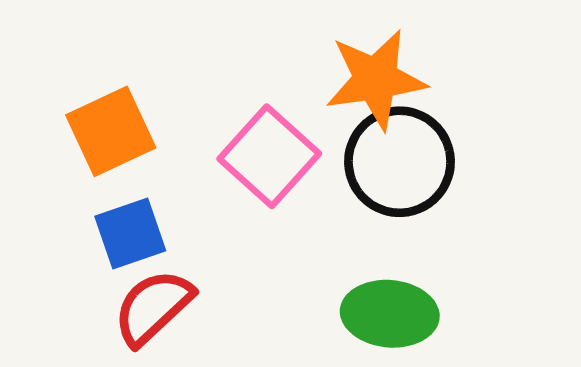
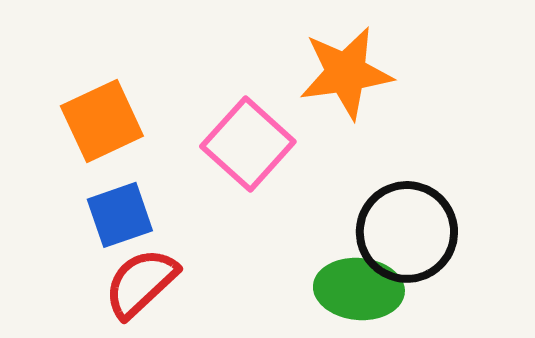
black circle: (400, 162) -> (407, 232), moved

